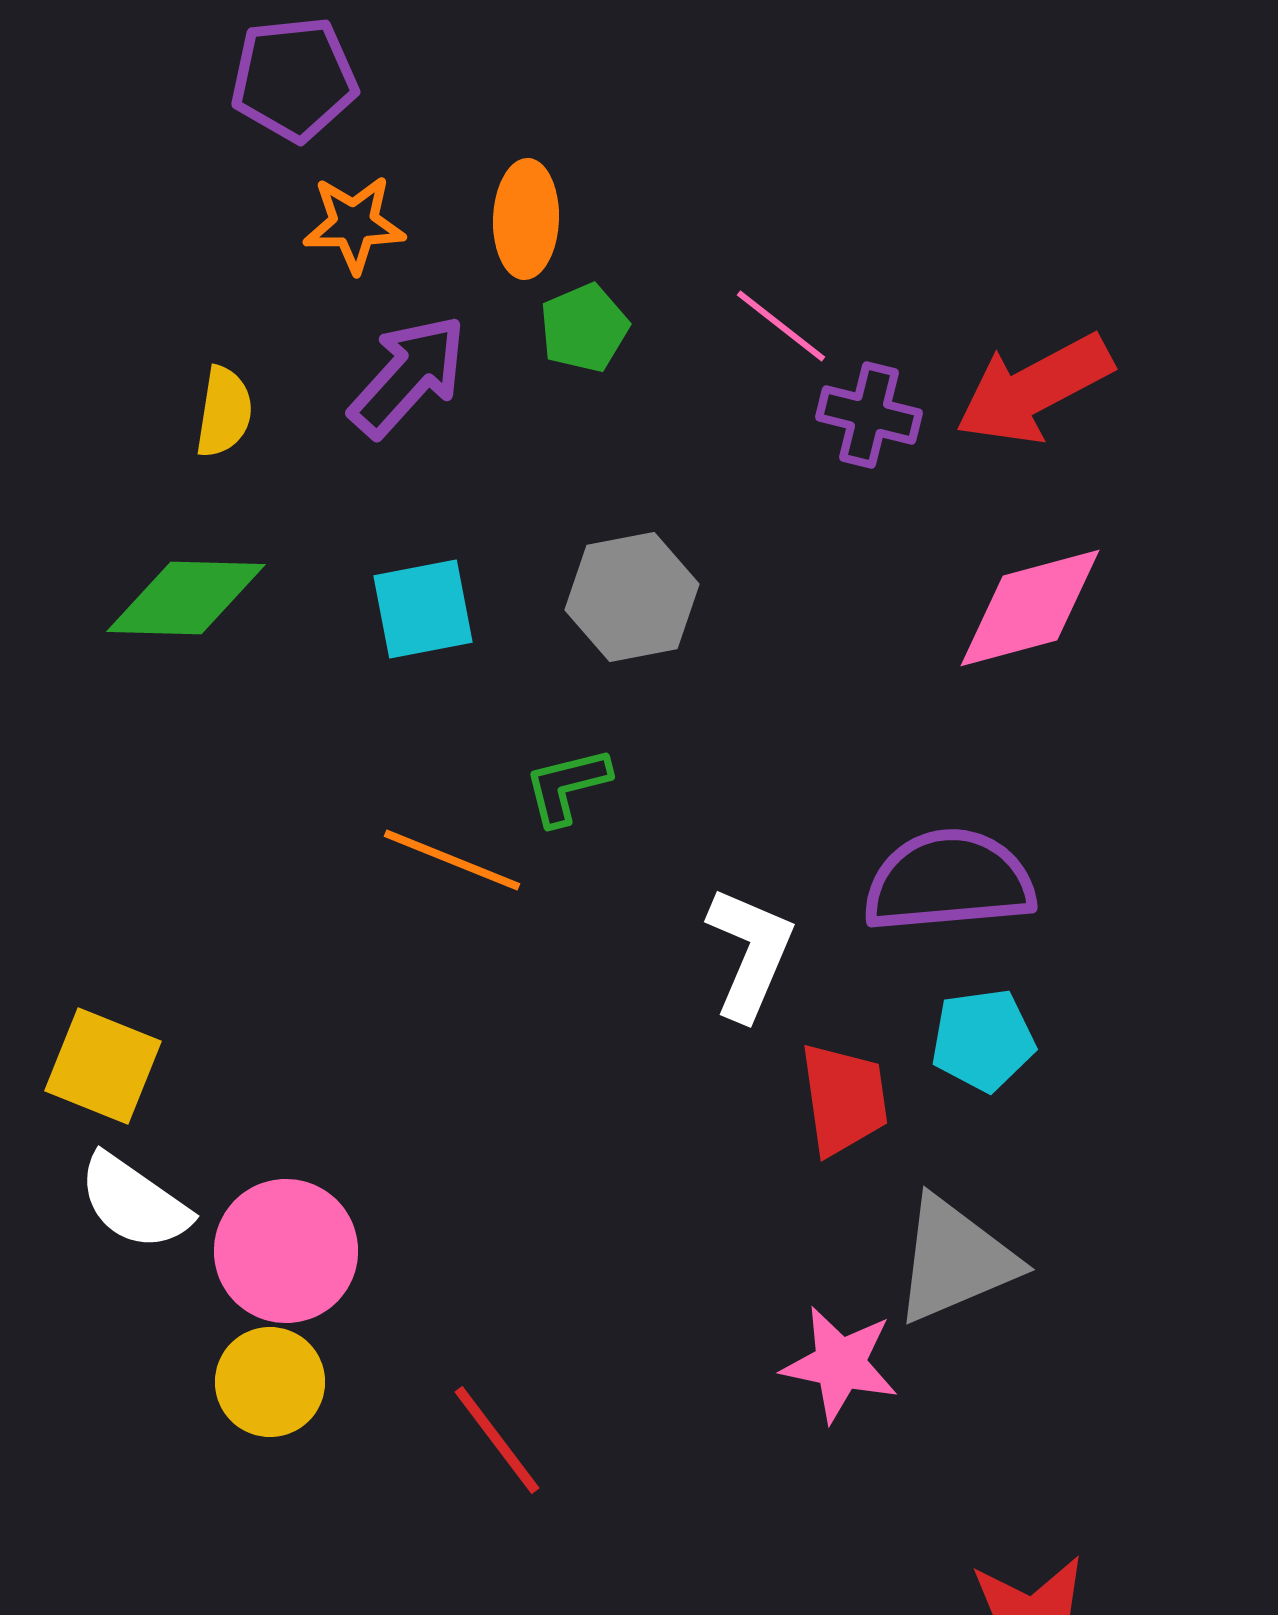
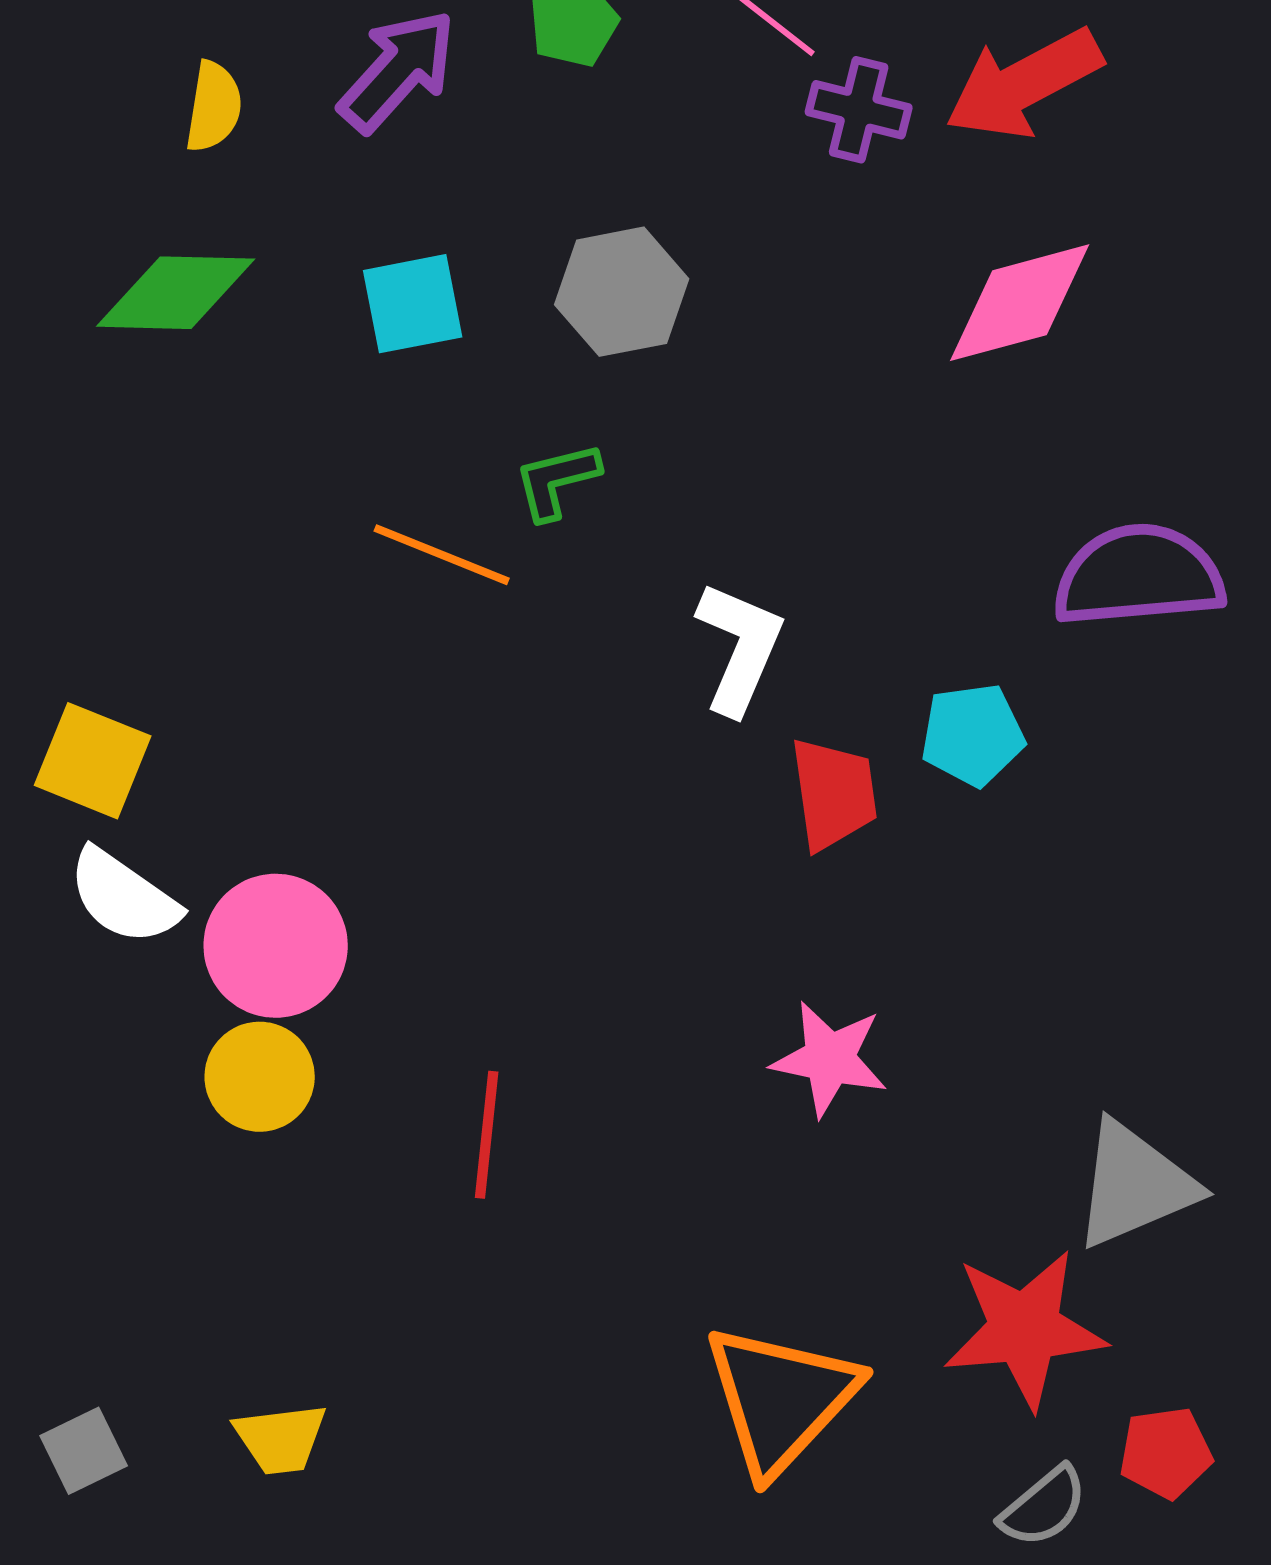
purple semicircle: (949, 881) -> (1139, 576), moved
gray triangle: (955, 1260) -> (1135, 1185), moved
red line: (497, 1440) -> (487, 1135), turned 43

